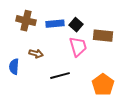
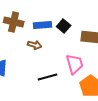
pink trapezoid: (78, 47) -> (75, 64), moved
brown arrow: (36, 54) -> (35, 45), moved

